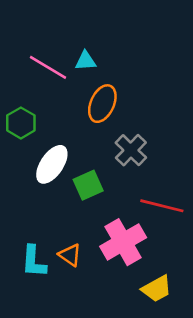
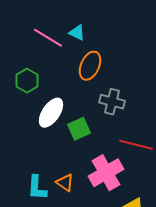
cyan triangle: (86, 61) -> (77, 33), turned 30
gray cross: (131, 150) -> (112, 102), turned -30

